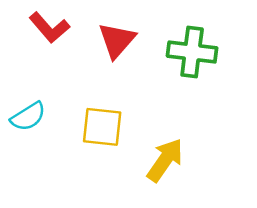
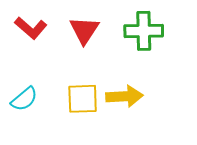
yellow arrow: (165, 160) -> (125, 96), moved, turned 60

